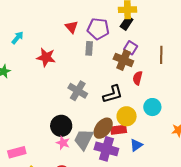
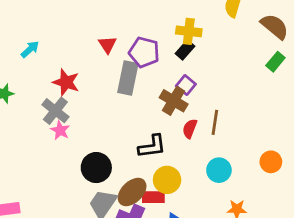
gray rectangle: (89, 48) -> (128, 78), size x1.6
brown line: (161, 55) -> (215, 122), moved
gray cross: (78, 91) -> (55, 111), moved
cyan circle: (152, 107) -> (219, 170), moved
black circle: (61, 126) -> (96, 168), moved
pink star: (63, 143) -> (60, 130), moved

